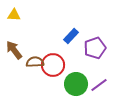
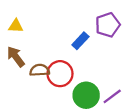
yellow triangle: (14, 15) -> (16, 26), moved
purple pentagon: (95, 48) -> (108, 25), moved

